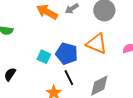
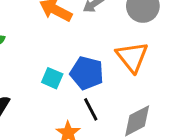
orange triangle: (97, 44) -> (132, 57), turned 30

